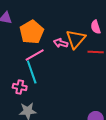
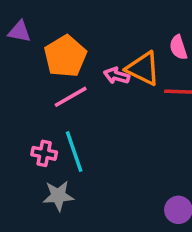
orange triangle: (76, 39) -> (143, 69), turned -45
cyan line: (32, 72) -> (74, 152), moved

